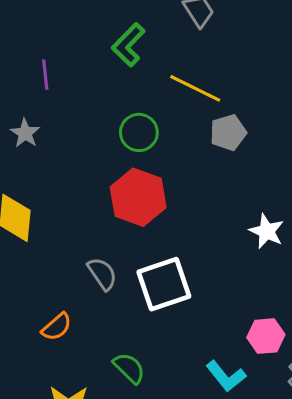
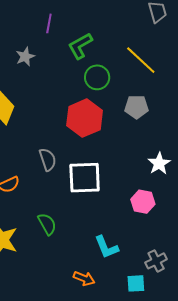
green L-shape: (128, 45) -> (80, 46), moved
gray pentagon: (228, 133) -> (137, 107), moved
pink hexagon: (266, 336) -> (143, 202), moved

